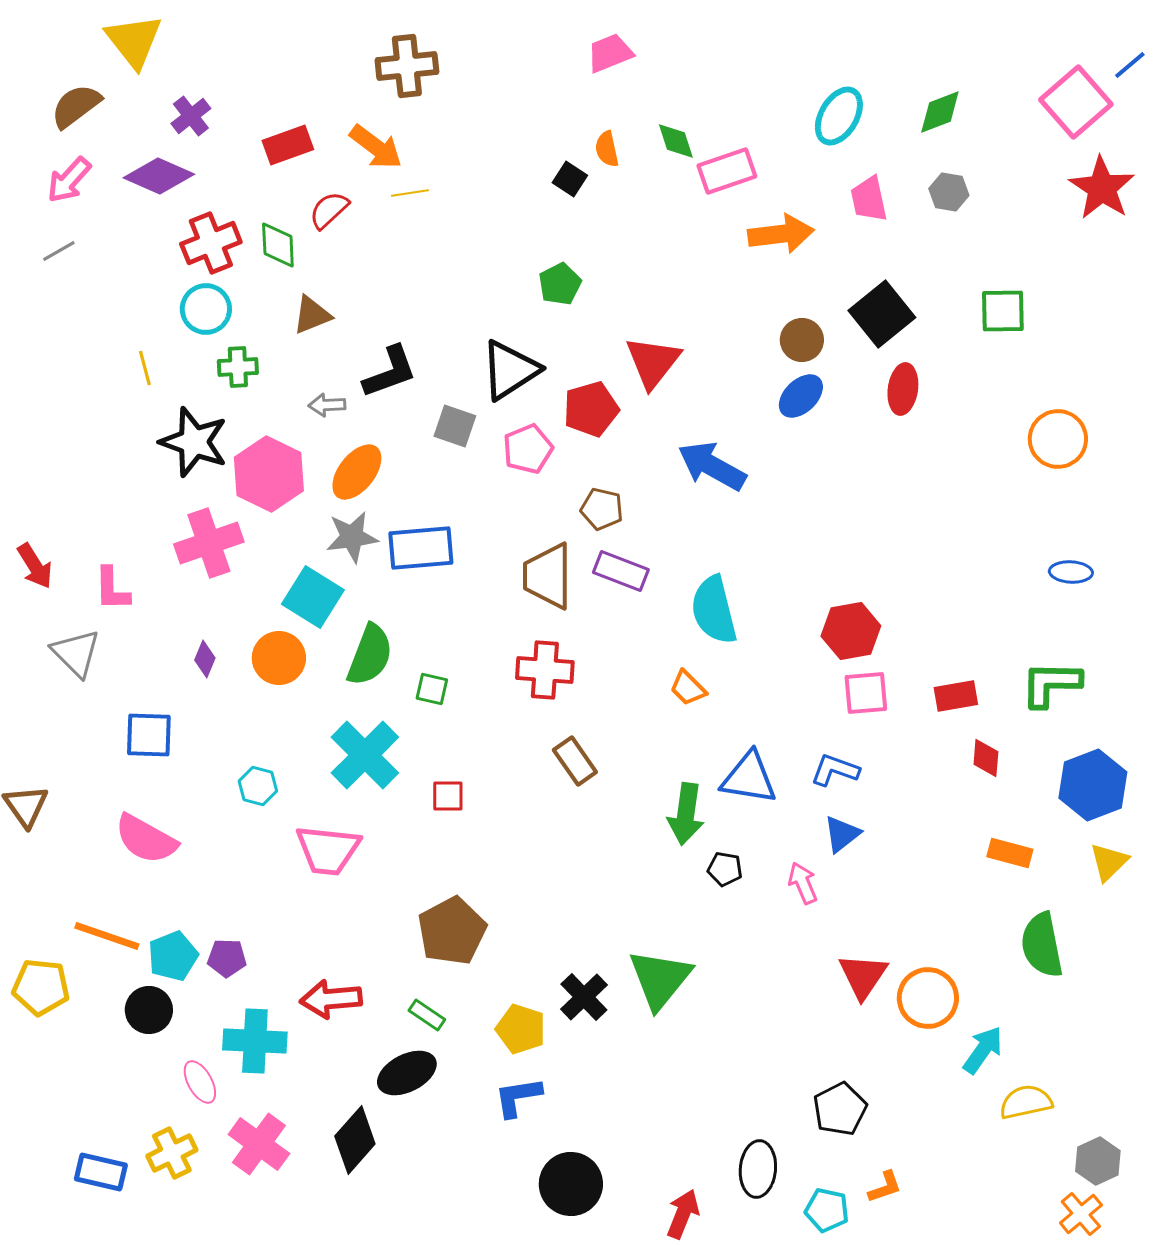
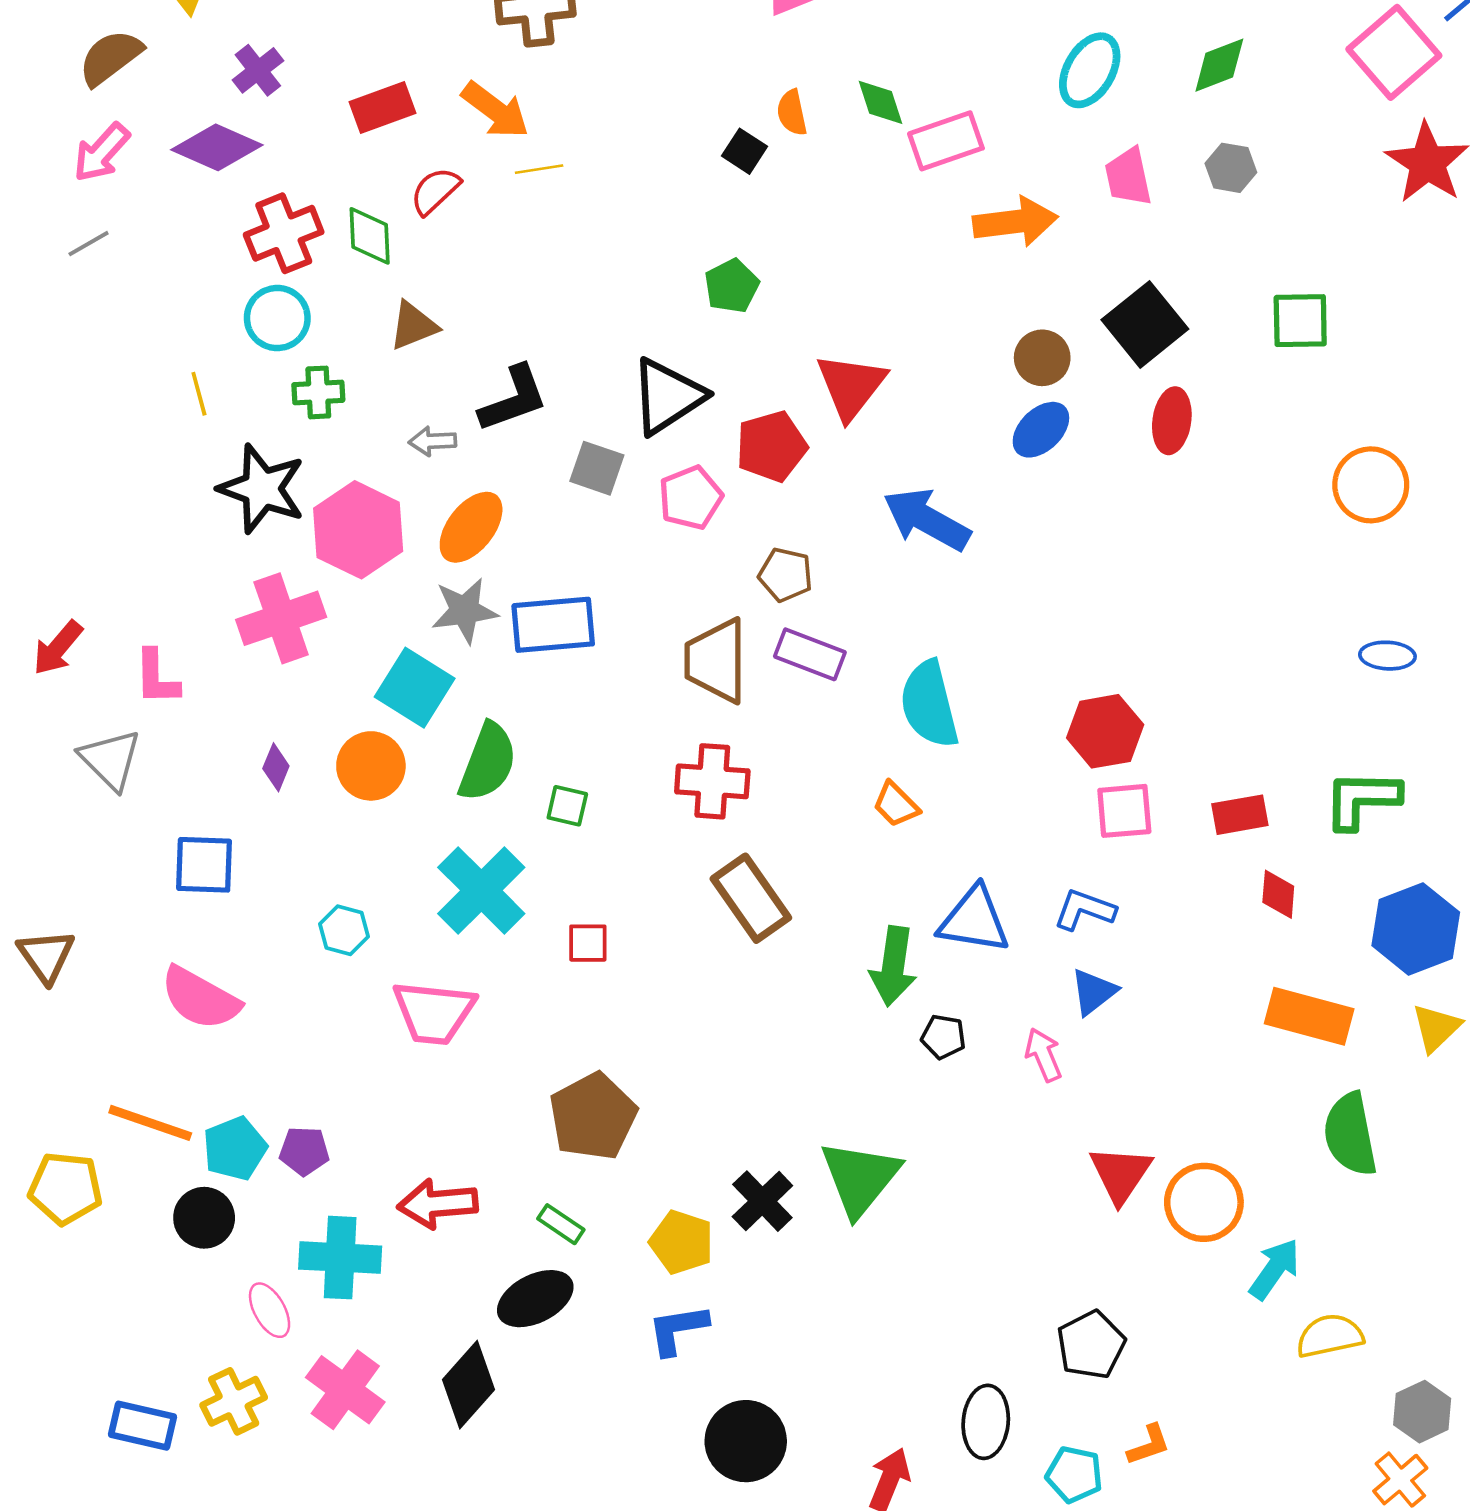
red arrow: (35, 566) -> (58, 648), turned 72
brown rectangle: (575, 761) -> (751, 898), size x1.4
orange rectangle: (1010, 853) -> (1309, 1016), size x1.5

